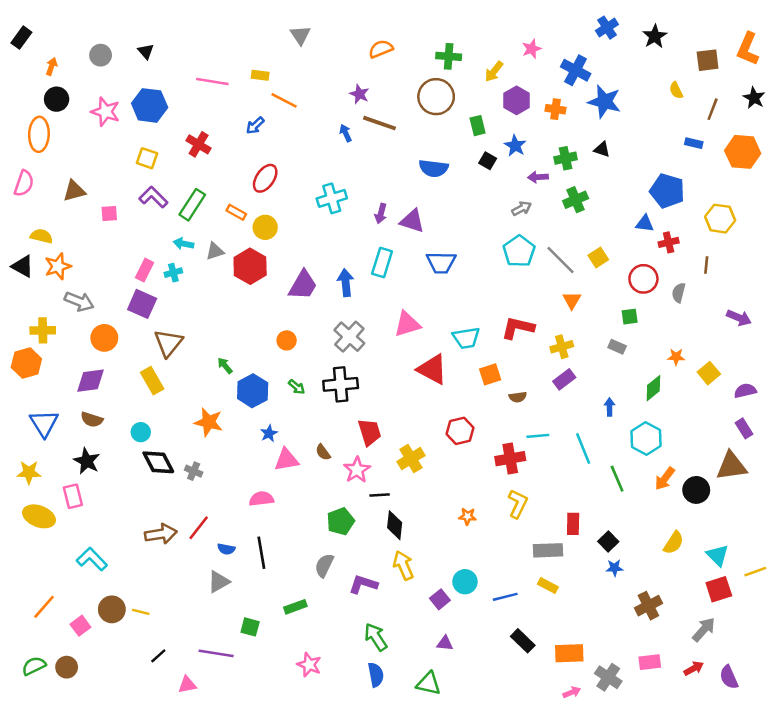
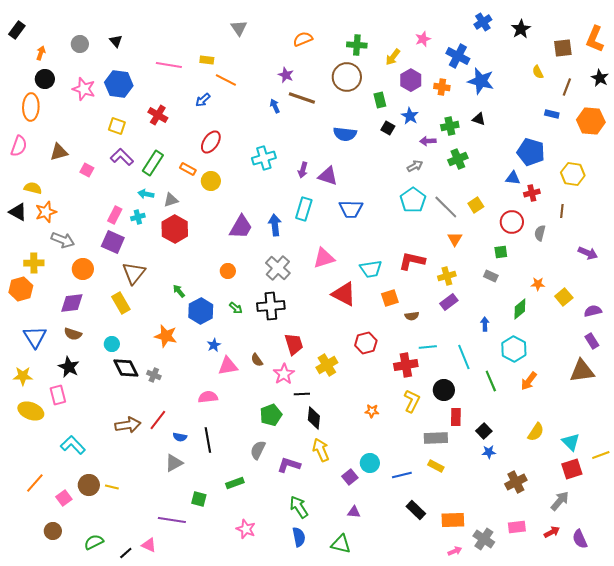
pink square: (109, 213) -> (87, 170), turned 32
red hexagon: (250, 266) -> (175, 229), moved
black circle: (696, 490) -> (444, 390), moved
black line: (158, 656) -> (126, 553), moved
green semicircle: (34, 666) -> (94, 542), moved
pink triangle: (187, 685) -> (149, 545), turned 35

